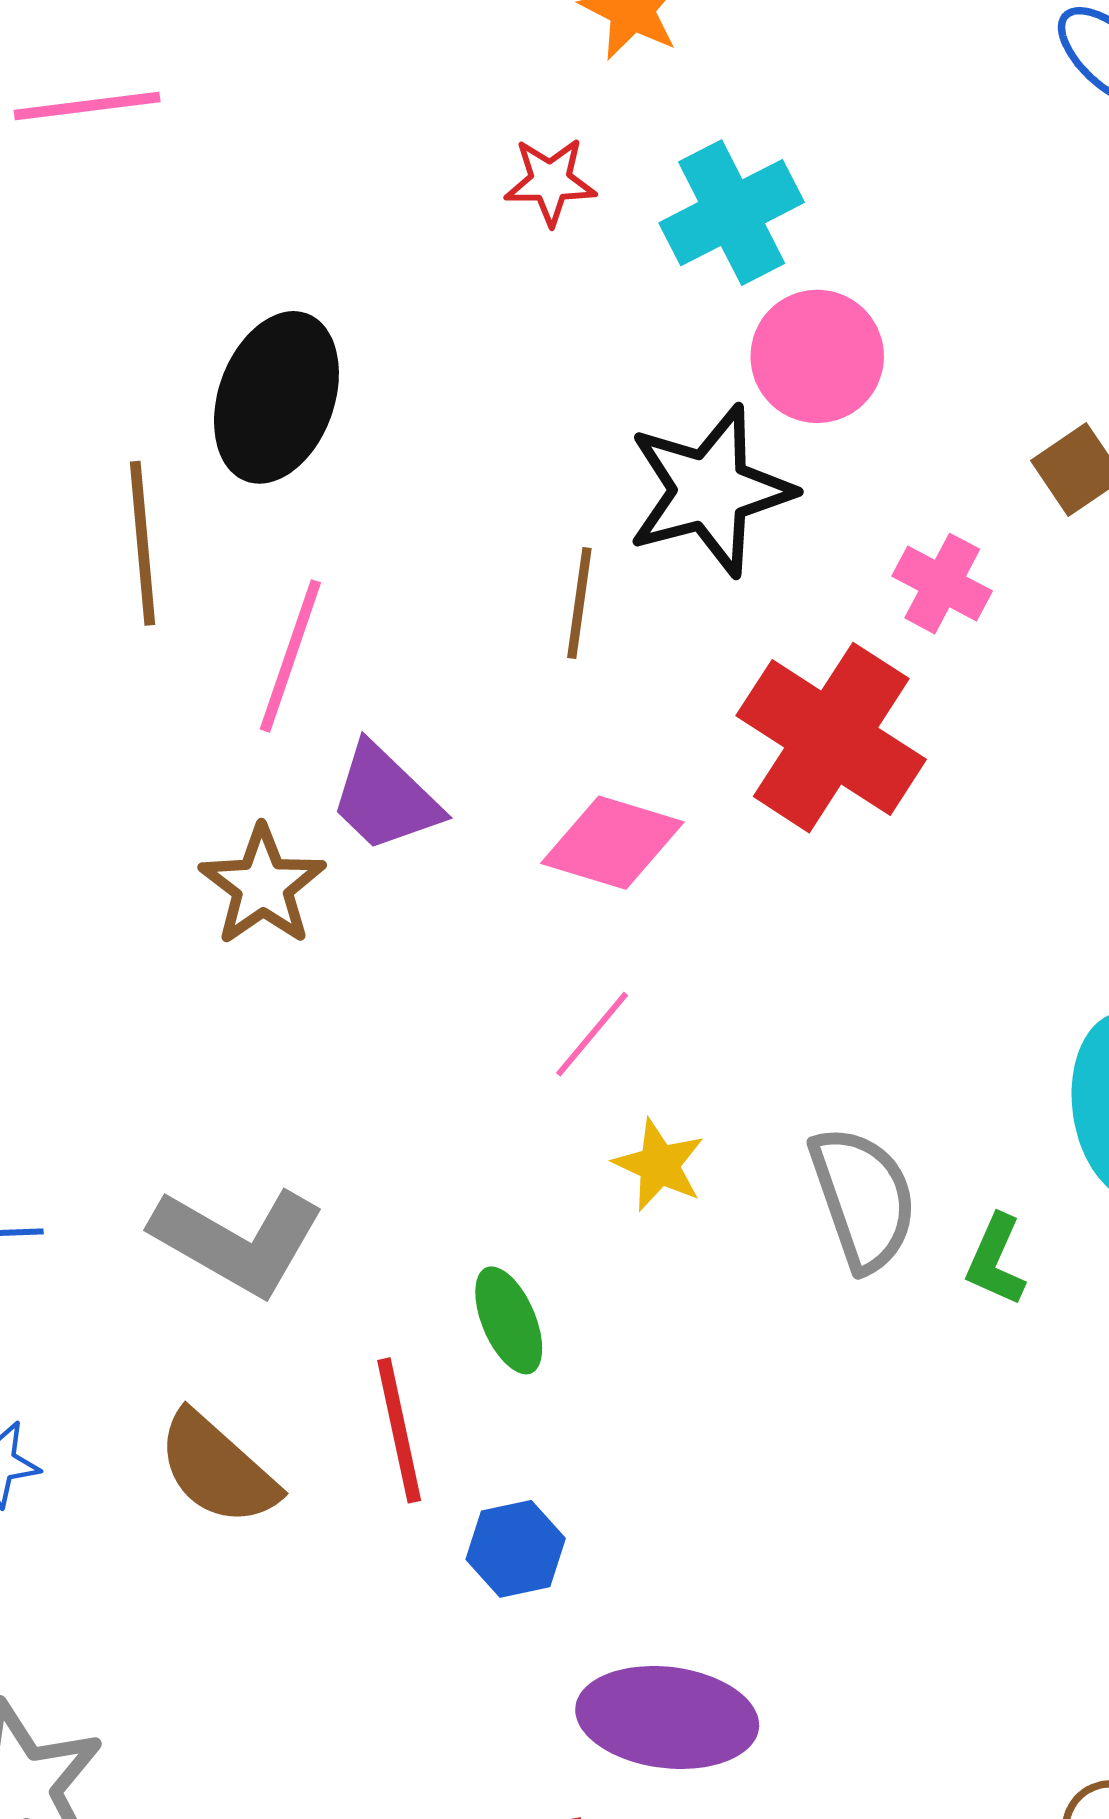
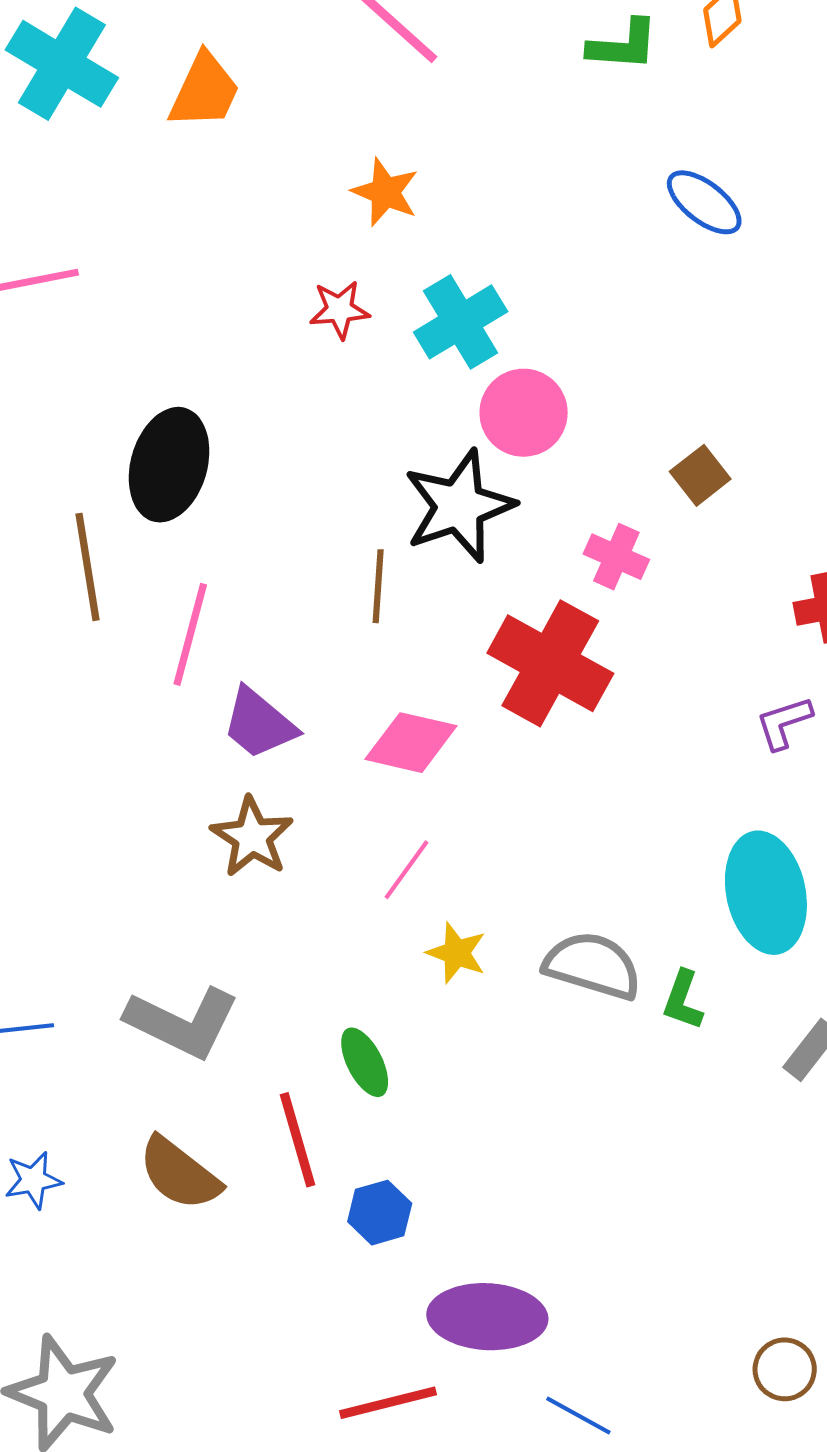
brown star: (263, 886) -> (252, 837), moved
gray semicircle: (863, 1198) -> (593, 965), turned -50

